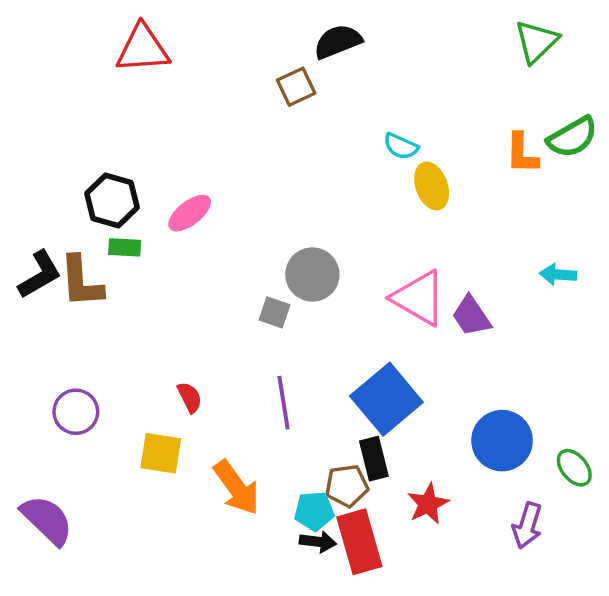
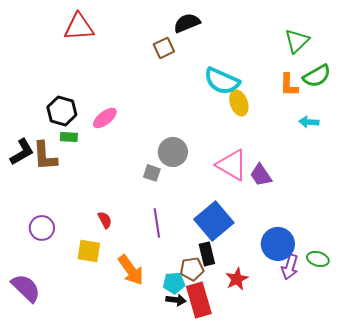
green triangle: (536, 42) -> (297, 41), moved
cyan semicircle: (401, 146) -> (222, 81), size x1.8
cyan arrow: (558, 274) -> (309, 122), moved
green ellipse: (574, 468) -> (318, 259), turned -35
purple arrow: (527, 525) -> (290, 267), moved

